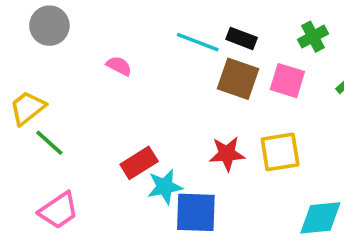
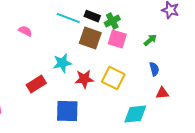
green cross: (313, 37) -> (112, 21), moved
yellow square: (280, 152) -> (113, 78), turned 35
cyan star: (165, 187) -> (62, 63), moved

